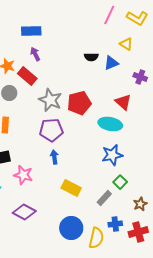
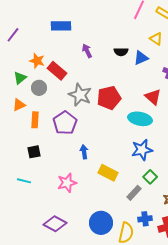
purple arrow: (35, 54) -> (87, 51), moved
purple pentagon: (51, 130) -> (65, 123), moved, turned -30
pink star: (23, 175) -> (67, 183), moved, turned -30
yellow rectangle: (71, 188) -> (108, 173), moved
purple diamond: (24, 212) -> (55, 224), moved

